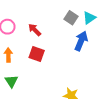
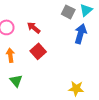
red square: (37, 54) -> (38, 51), turned 35

